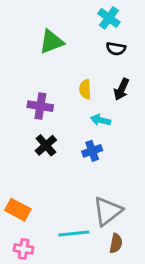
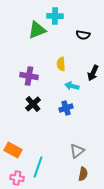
cyan cross: (109, 18) -> (55, 16), moved, turned -35
black arrow: (122, 89) -> (93, 73), moved
gray triangle: (108, 211) -> (77, 151), size x0.7
cyan line: (74, 234) -> (38, 167), moved, turned -65

